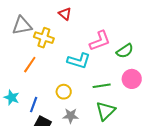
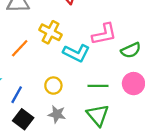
yellow cross: (44, 38) -> (50, 32), moved
green triangle: (106, 111) -> (98, 115), turned -35

